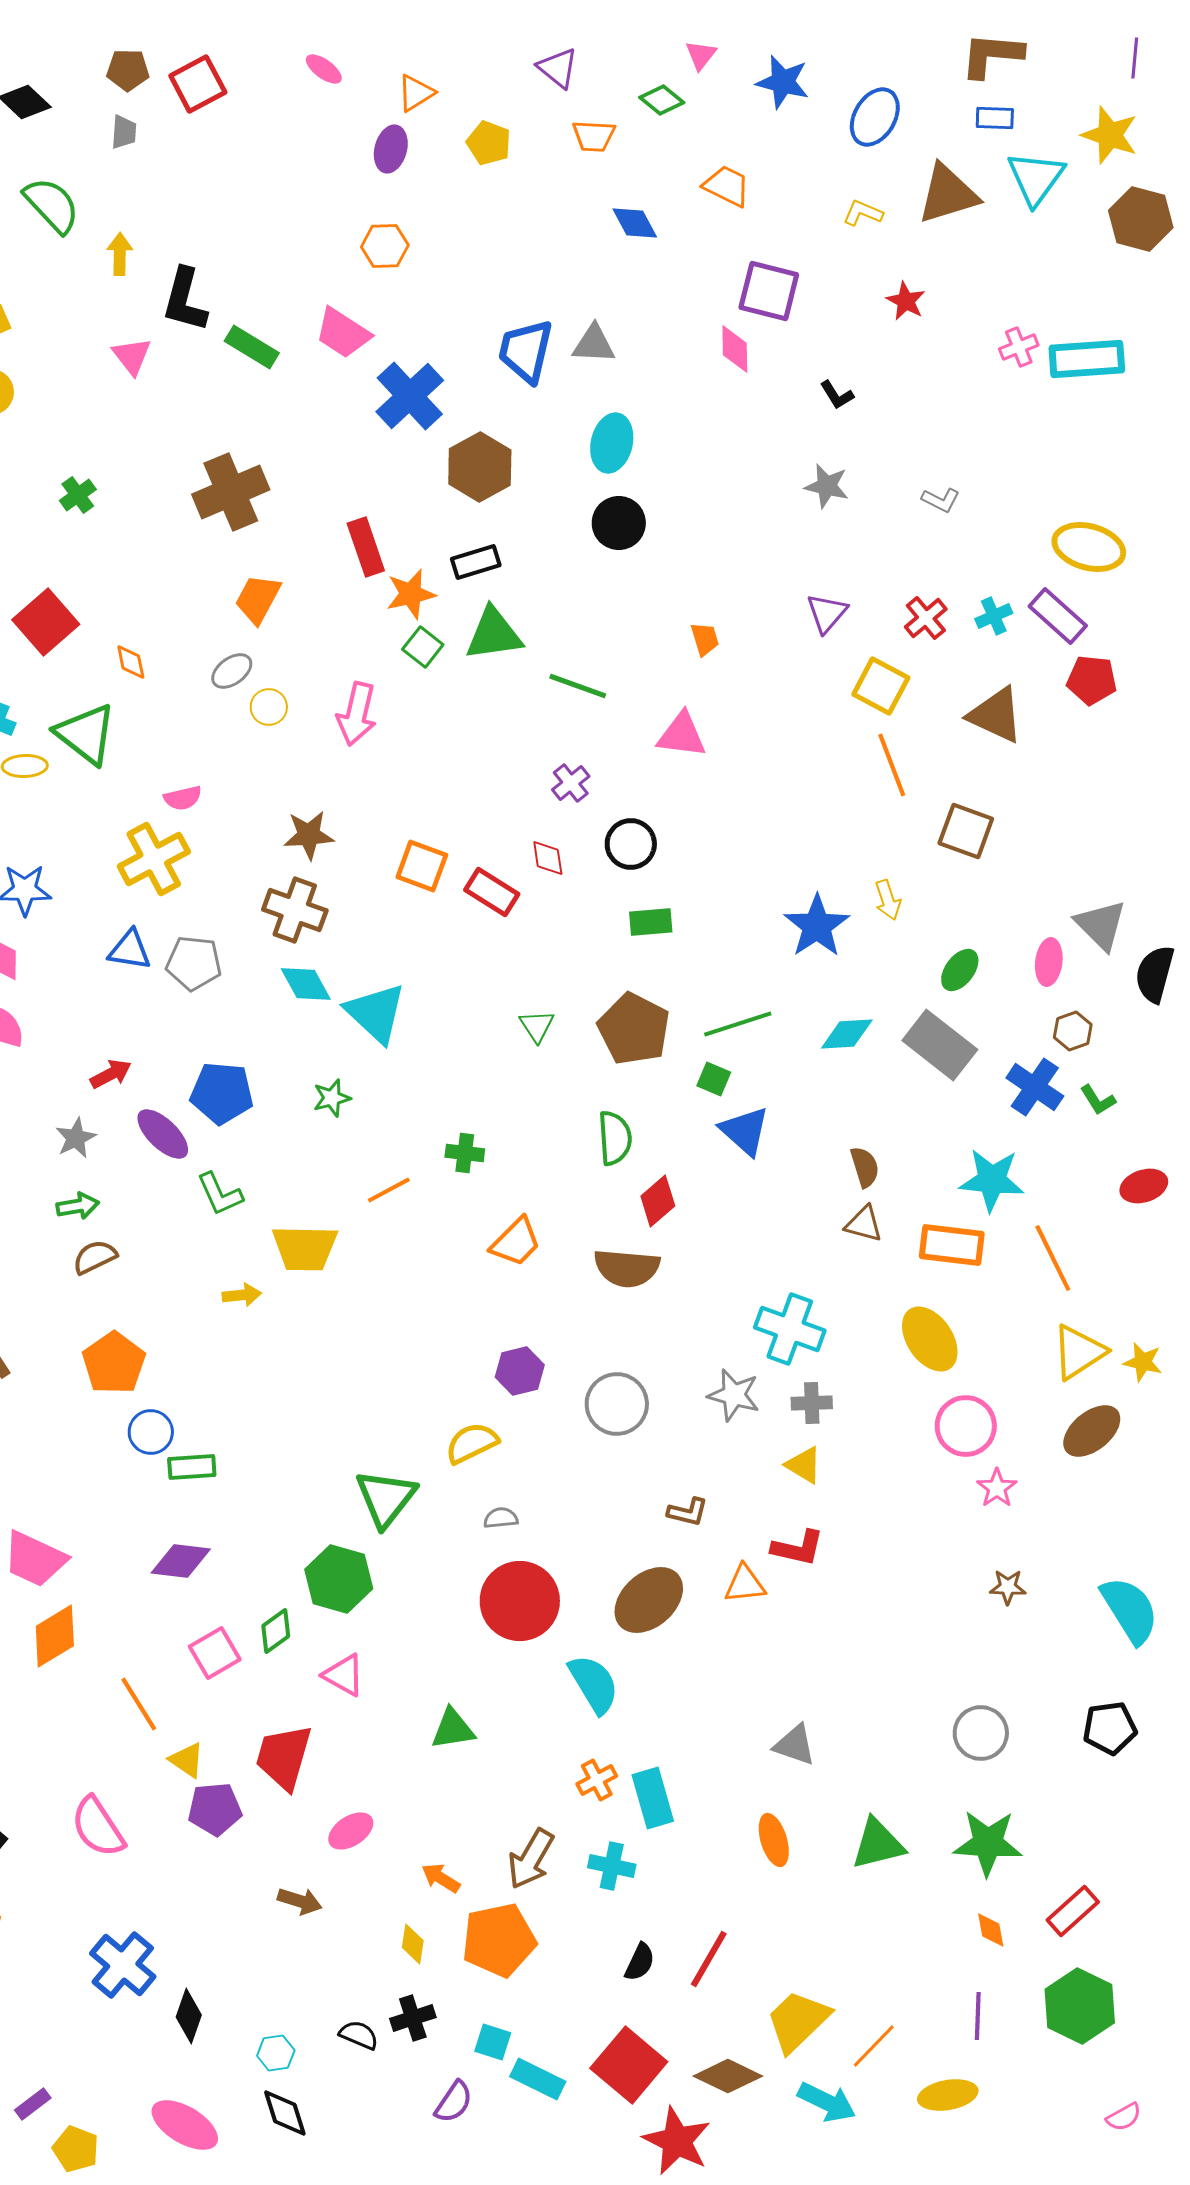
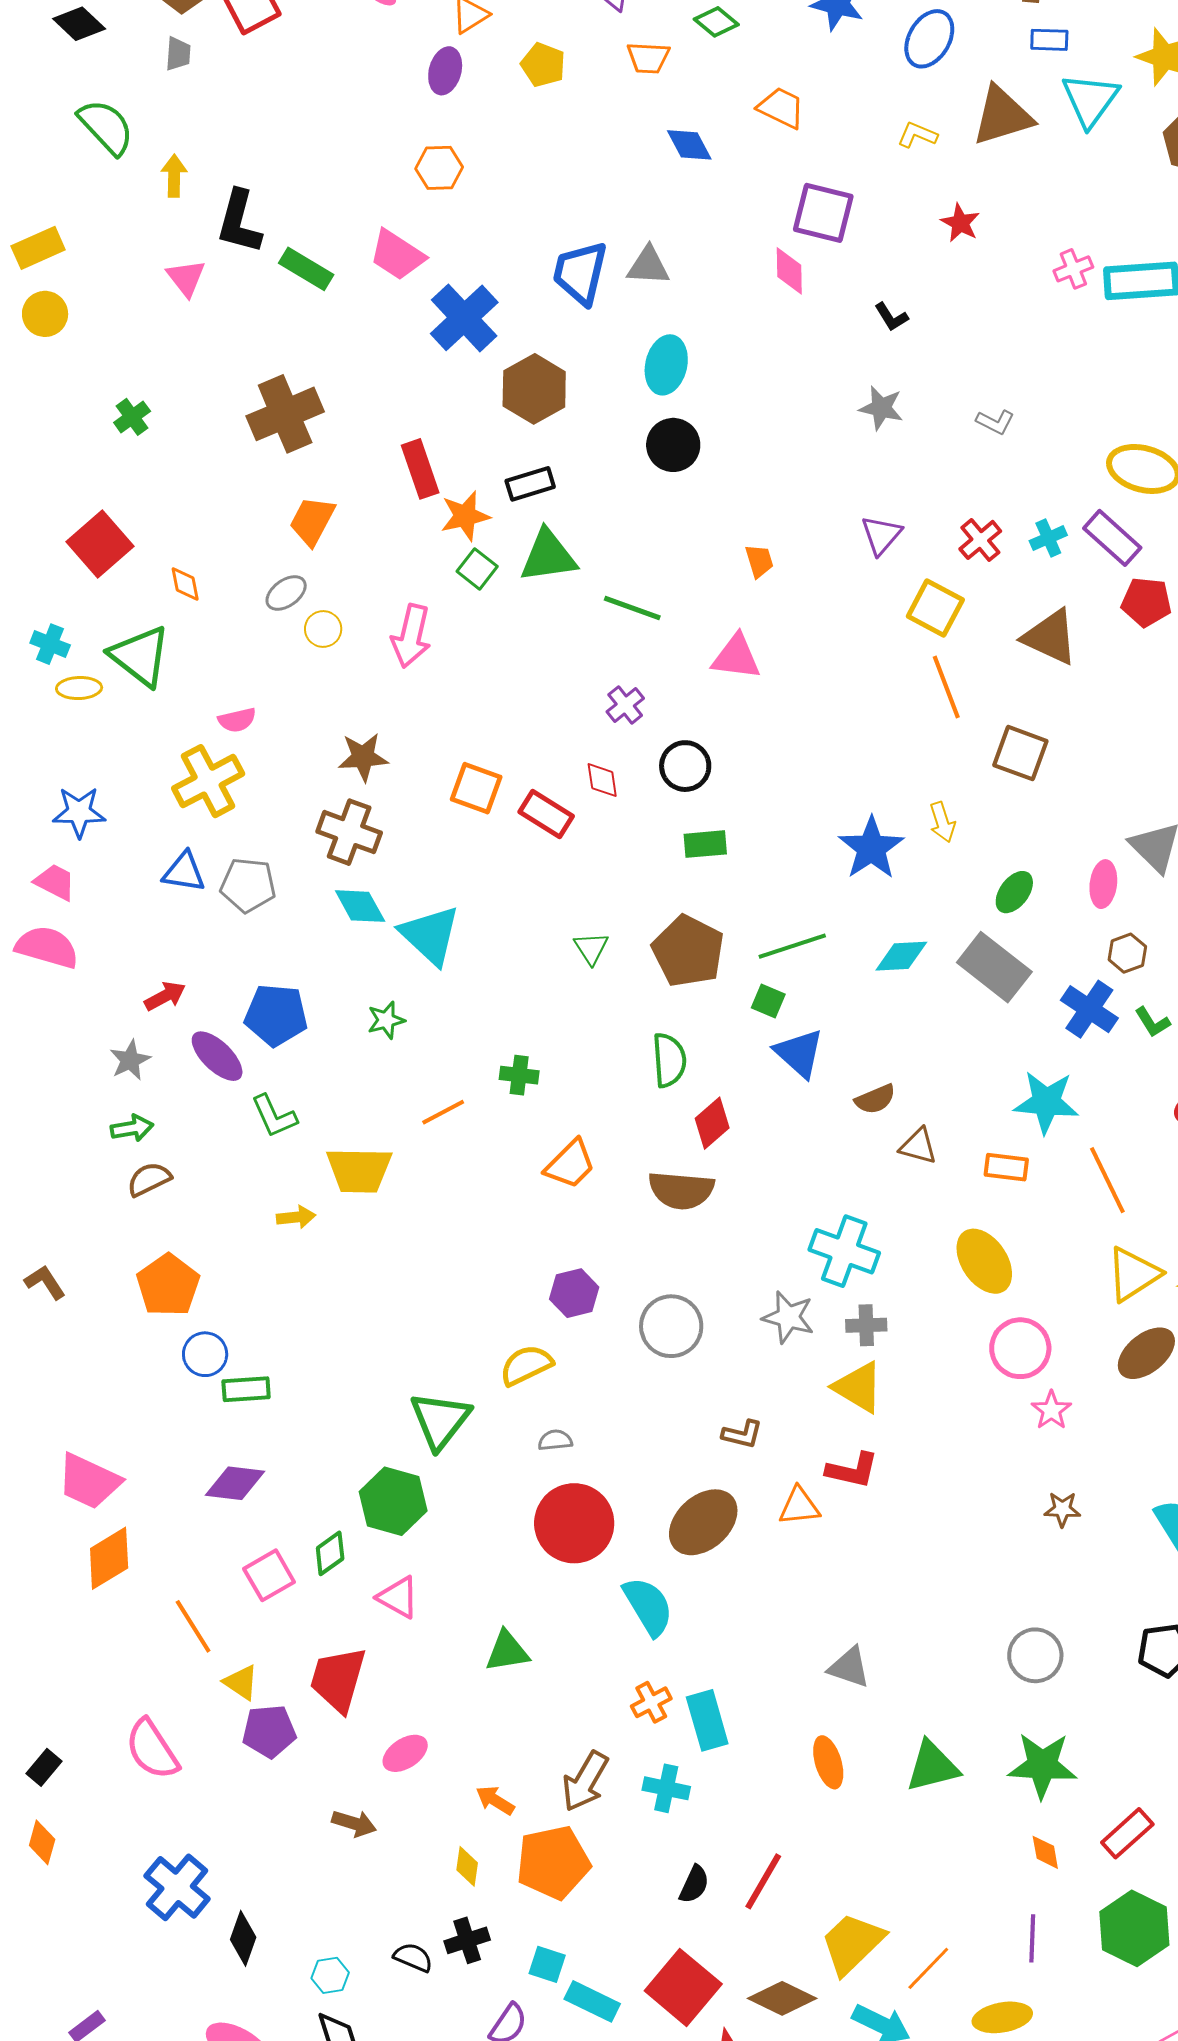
brown semicircle: (865, 1167) -> (875, 1099), moved, turned 84
orange rectangle: (952, 1245) -> (1006, 1167), size x0.7
yellow triangle: (804, 1465) -> (858, 1387), size x1.4

